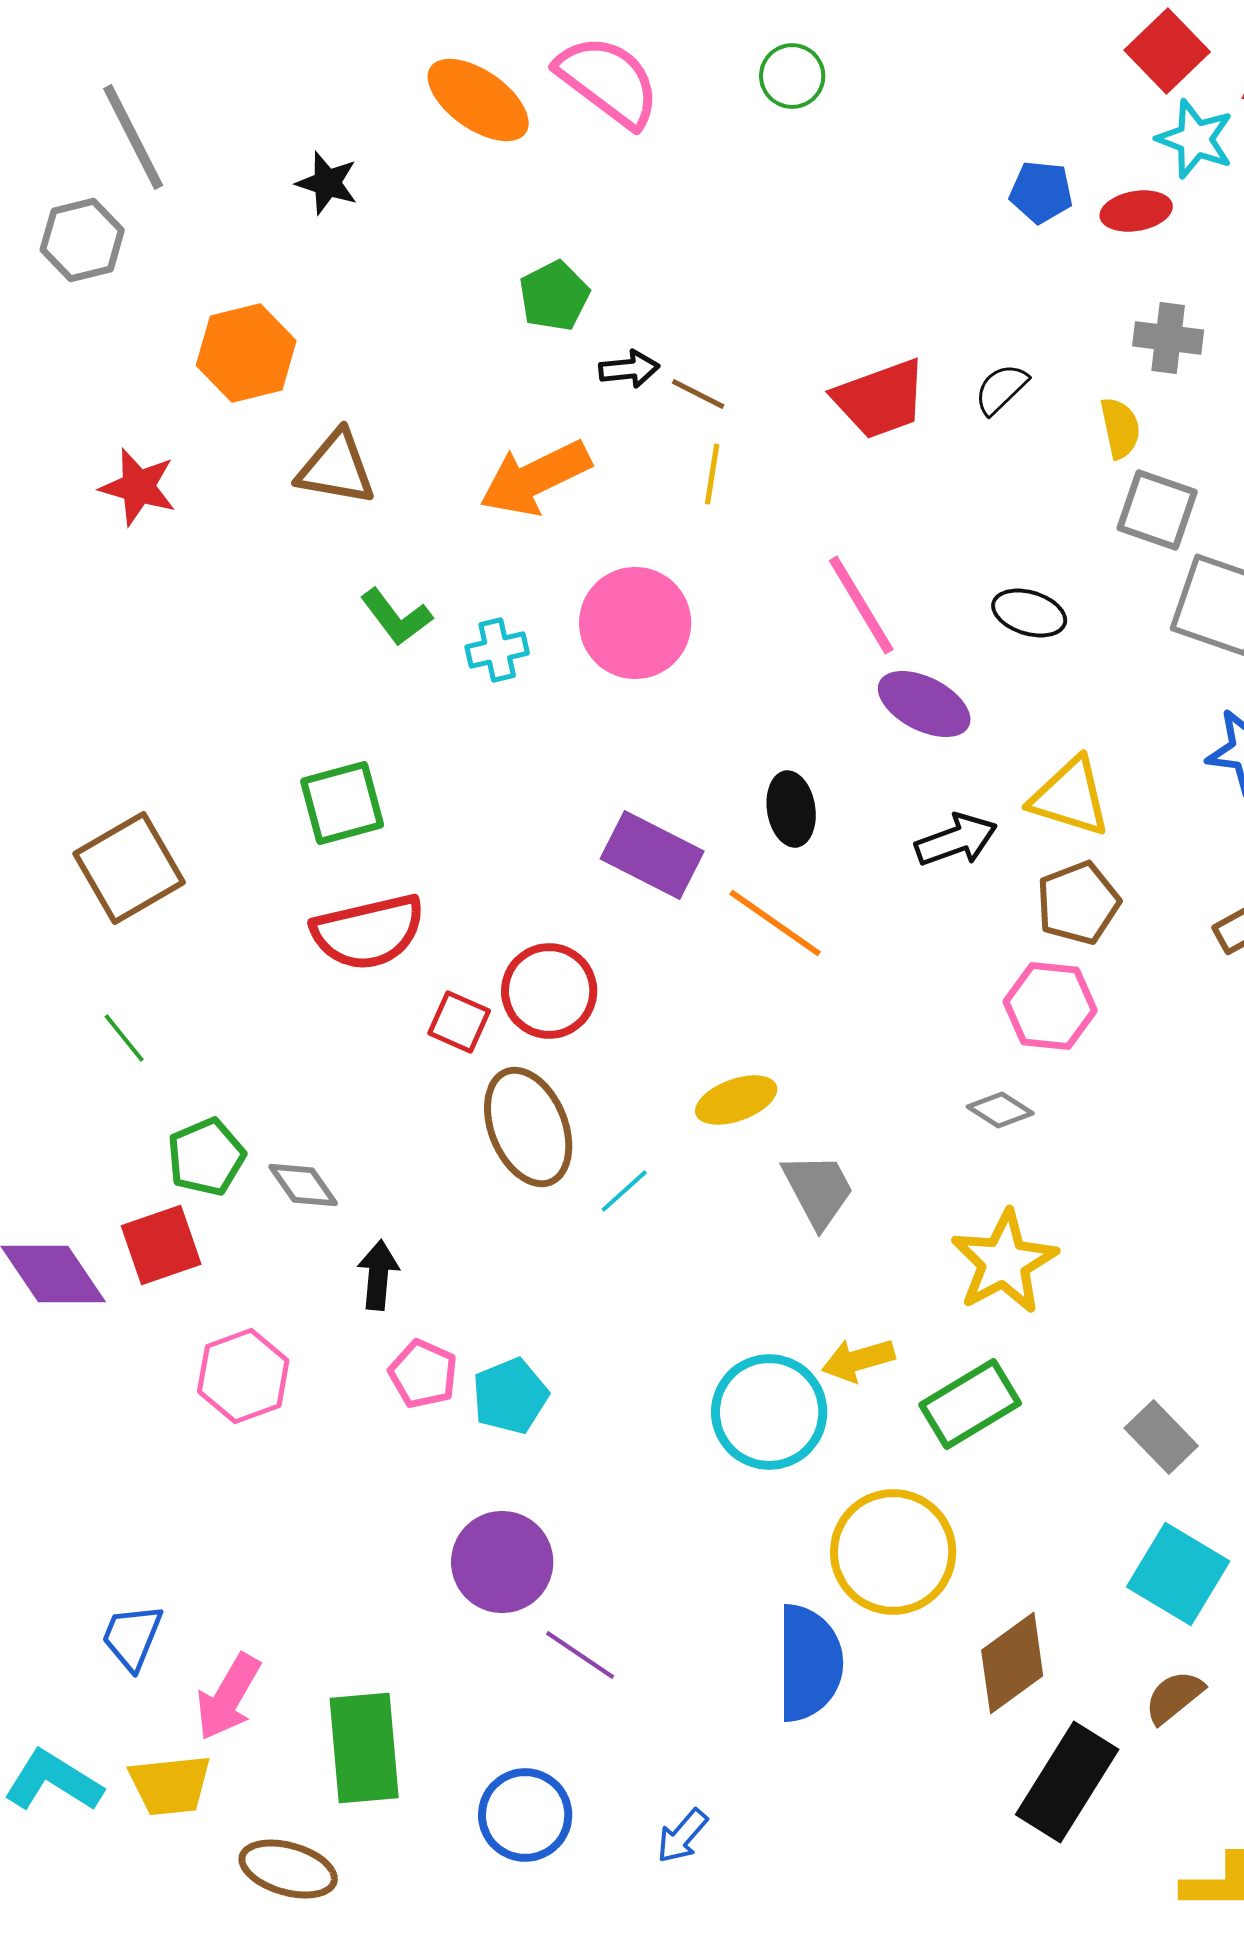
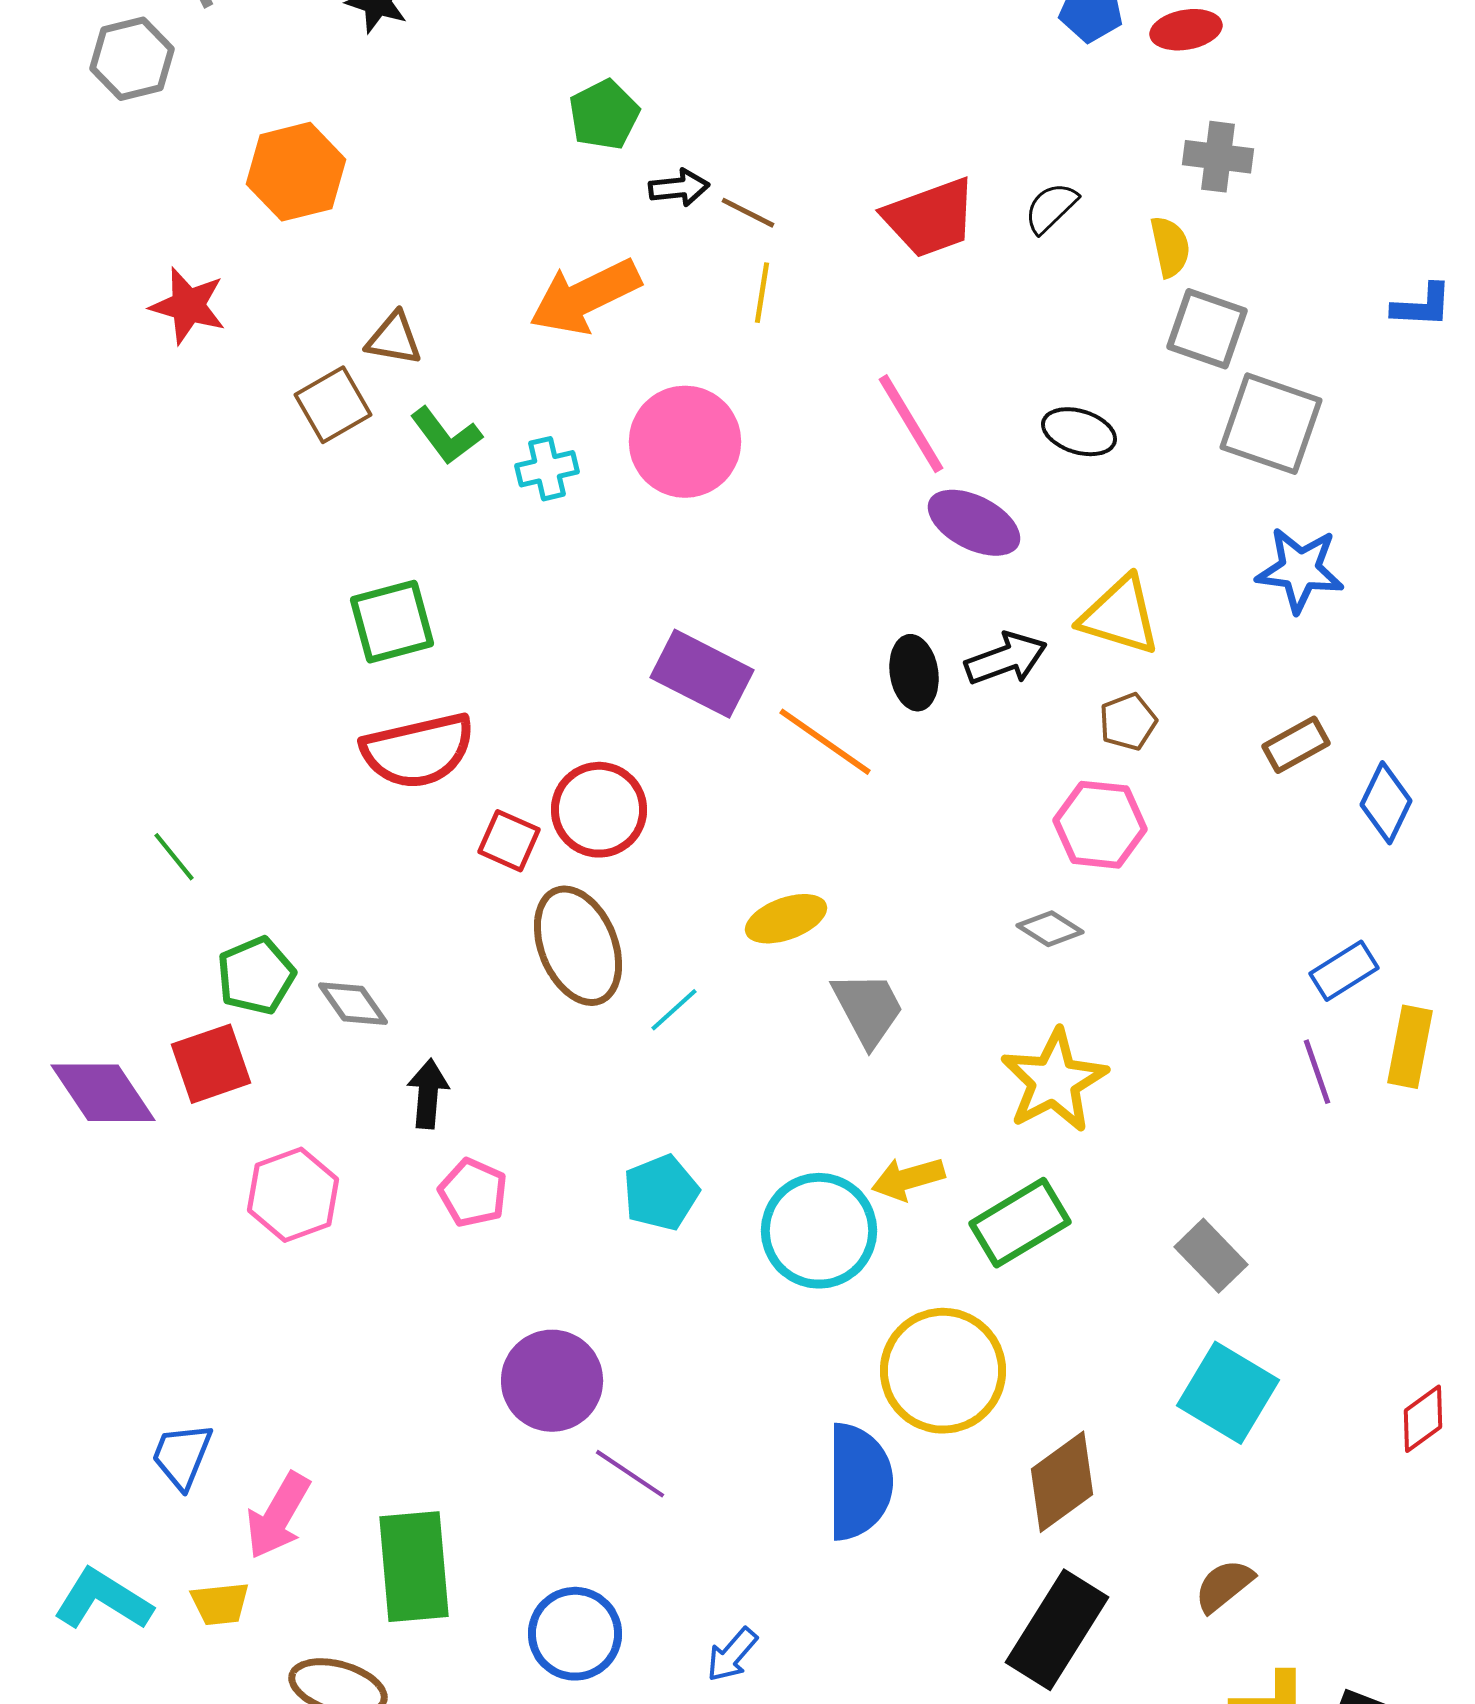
brown triangle: (336, 468) -> (394, 339), moved, size x0.7
black ellipse: (791, 809) -> (914, 673), moved
brown square: (129, 868) -> (333, 405), moved, size x0.7
brown pentagon: (1078, 903) -> (1128, 722), size x0.7
cyan pentagon: (510, 1396) -> (661, 1193), moved
brown semicircle: (1174, 1697) -> (1224, 1586), moved
black rectangle: (1067, 1782) -> (1057, 1630), moved
yellow trapezoid: (170, 1785) -> (220, 1604), size x0.7

